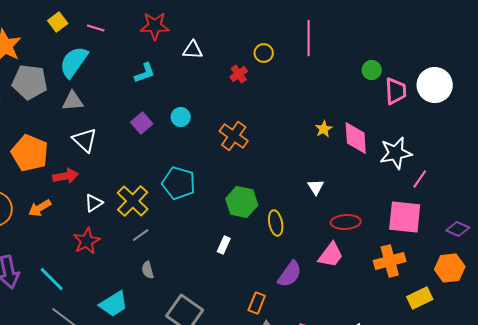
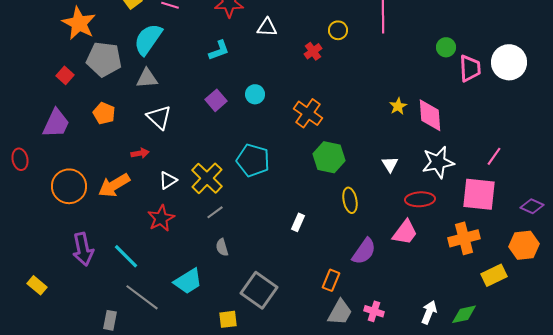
orange pentagon: (30, 153) -> (104, 113), moved, size x0.6
white star: (396, 153) -> (438, 162), moved
red arrow: (66, 176) -> (140, 153), size x0.7
green hexagon: (242, 202) -> (329, 157), moved
orange arrow: (40, 208) -> (114, 185), size x1.4

